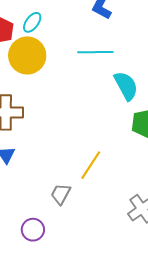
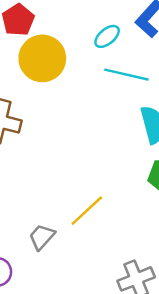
cyan ellipse: (32, 22) -> (107, 36), moved

